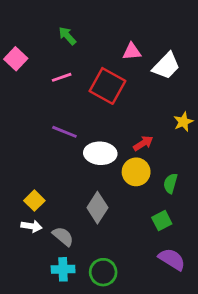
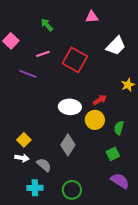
pink triangle: (132, 52) -> (92, 17), moved
purple line: (64, 132) -> (28, 74), moved
cyan cross: (63, 269) -> (35, 188), moved

